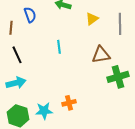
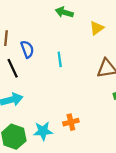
blue semicircle: (30, 15) -> (27, 49), moved

